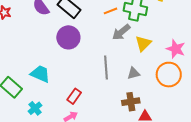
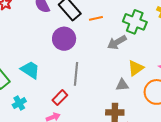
orange line: (110, 11) -> (96, 18), moved
yellow triangle: (143, 43) -> (136, 68), moved
gray line: (106, 68) -> (76, 74), moved

